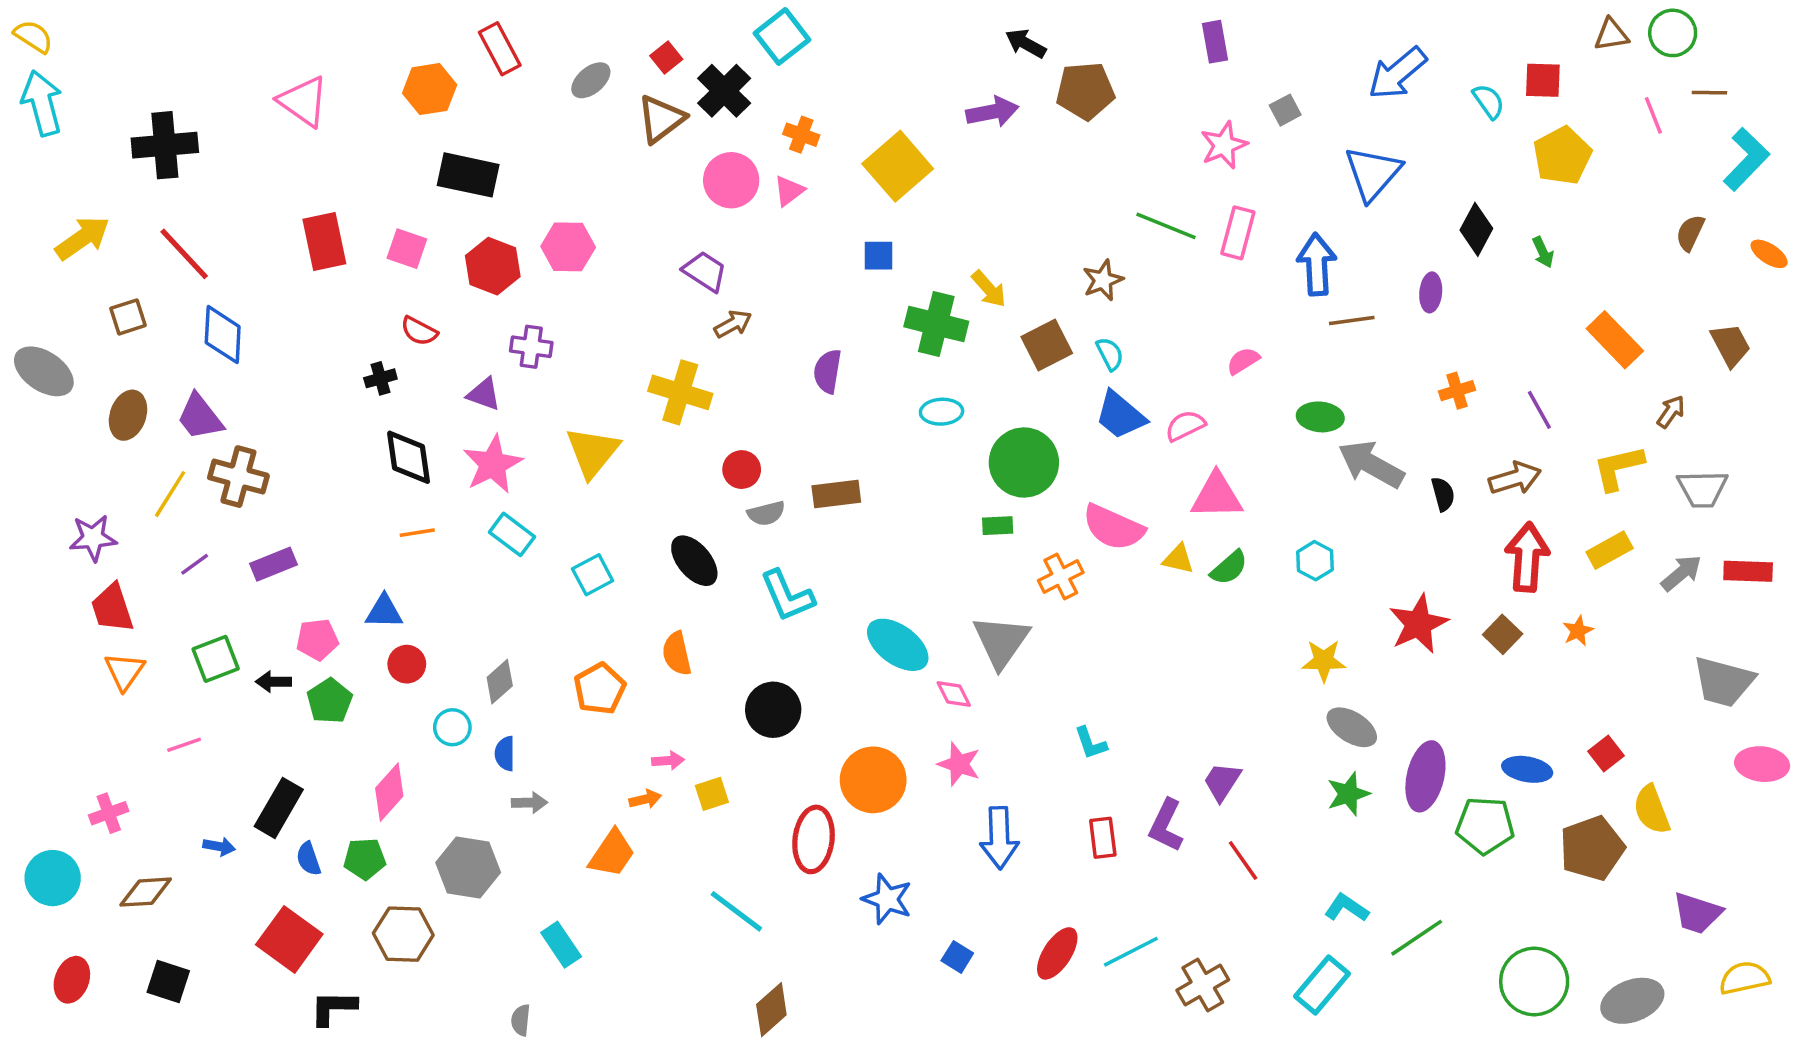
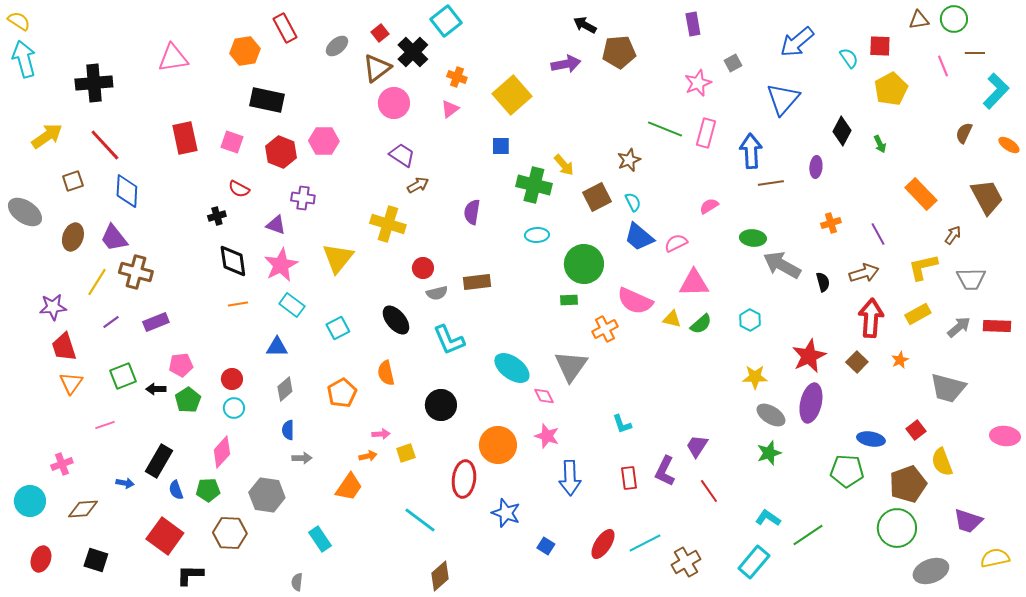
pink triangle: (303, 101) -> (173, 58), turned -44
pink circle: (731, 180) -> (394, 103), moved
brown trapezoid: (1731, 345) -> (987, 197), size x1.4
blue triangle: (384, 612) -> (277, 347), moved
gray trapezoid: (1723, 682) -> (948, 388), moved
cyan circle: (452, 727) -> (234, 408), moved
purple ellipse: (1425, 776) -> (811, 403), moved
green circle: (1534, 981) -> (897, 528), moved

